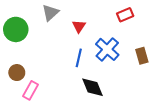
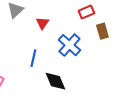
brown rectangle: (142, 56) -> (102, 31), moved
blue line: (79, 58) -> (33, 58), moved

